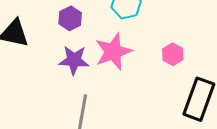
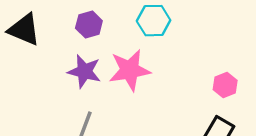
pink hexagon: (173, 54) -> (225, 85), moved

